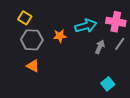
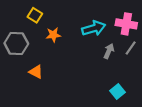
yellow square: (25, 18) -> (35, 15), moved
orange star: (60, 36) -> (53, 35), moved
gray hexagon: (32, 40) -> (16, 44), moved

